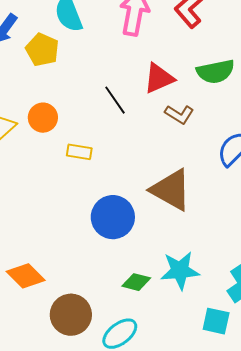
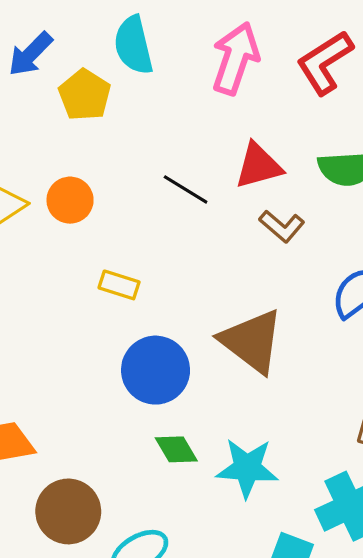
black line: (115, 100) -> (186, 189), turned -32
yellow rectangle: (79, 152) -> (119, 285), moved
green diamond: (136, 282) -> (176, 449), moved, turned 36

